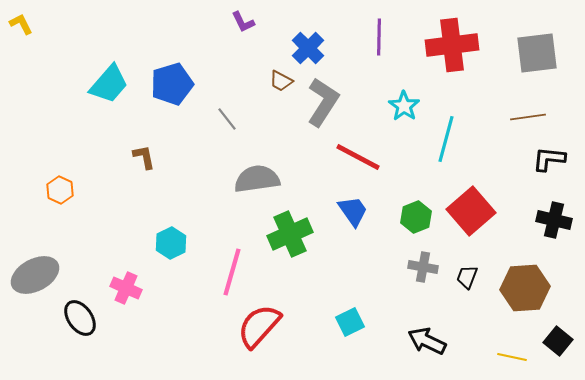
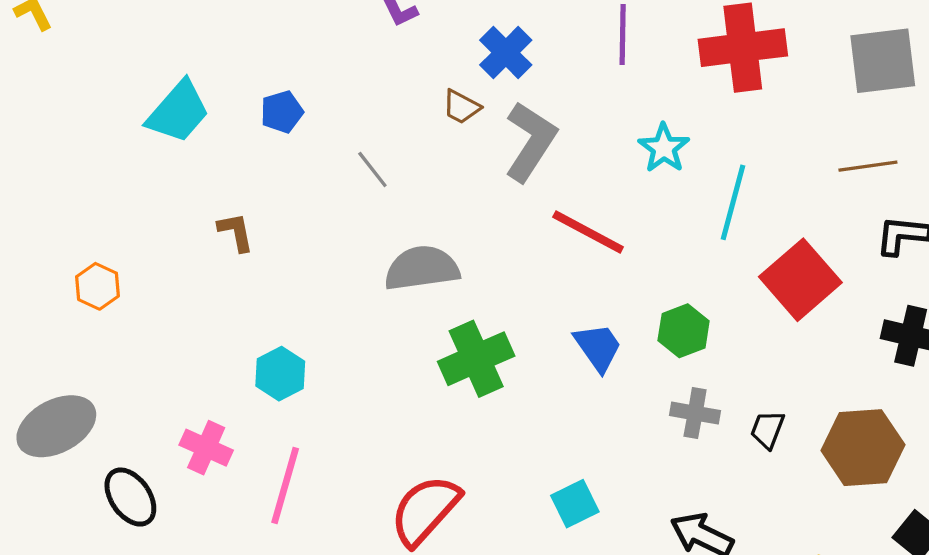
blue pentagon: (172, 84) -> (282, 112), size x0.6
blue trapezoid: (353, 211) -> (598, 347), moved
red square: (471, 211) -> (800, 280), moved
pink line: (232, 272) -> (285, 485), moved

